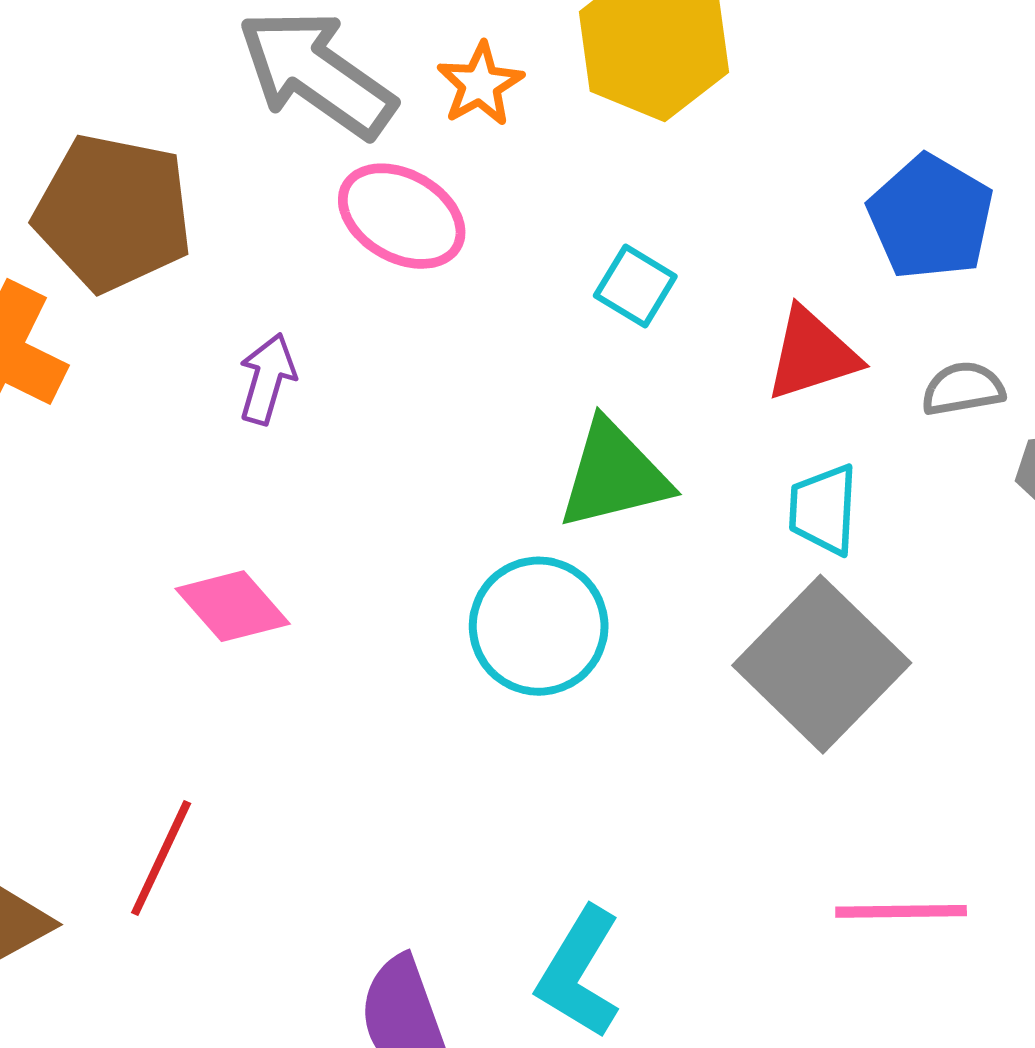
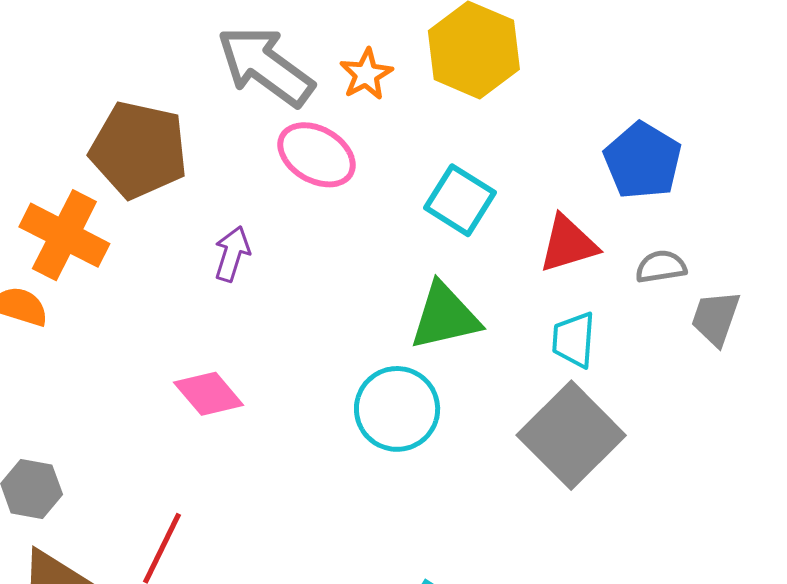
cyan square: (635, 286) -> (460, 200), size x1.4

